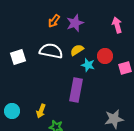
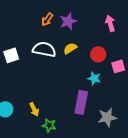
cyan star: (88, 65) -> (94, 78), moved
purple rectangle: (76, 90) -> (81, 102), moved
yellow arrow: (41, 111) -> (34, 109), turned -48

